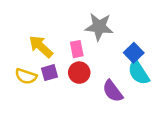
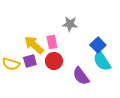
gray star: (99, 27) -> (70, 24), size x0.7
yellow arrow: (41, 47) -> (34, 45), moved

